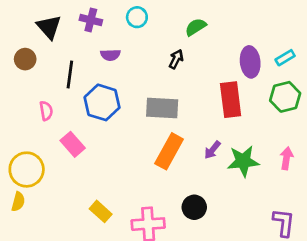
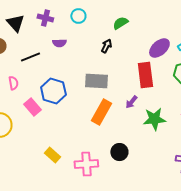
purple ellipse: (250, 62) -> (159, 48), turned 55
black line: (70, 74) -> (30, 57), turned 60
blue hexagon: (102, 102) -> (53, 91), moved
purple arrow: (212, 150) -> (131, 102), moved

